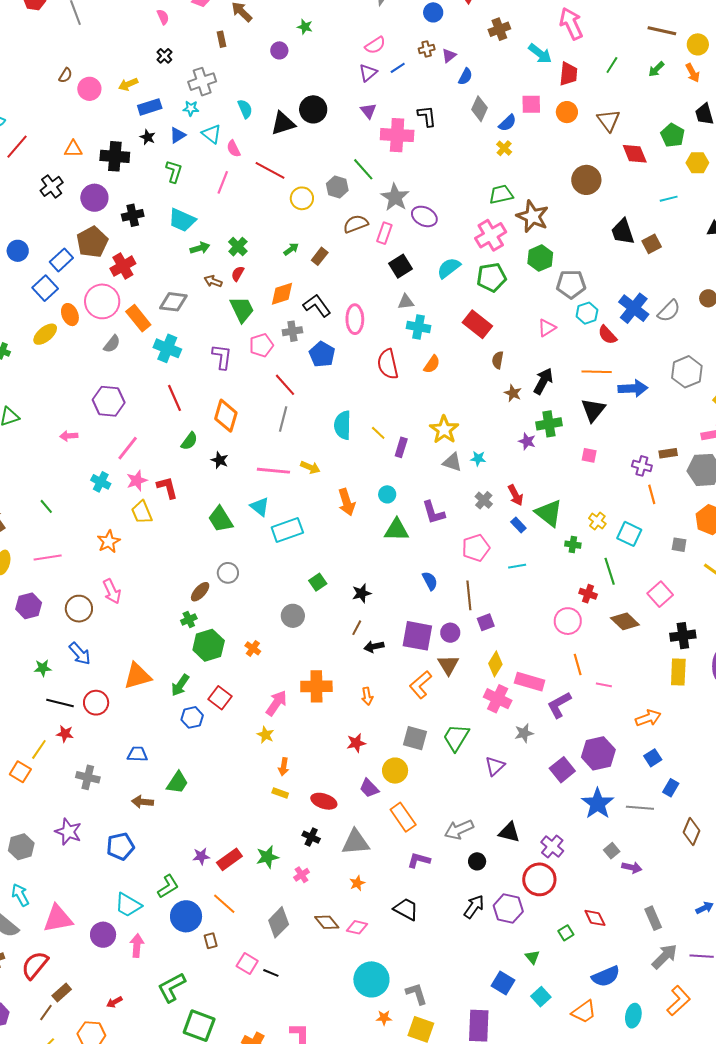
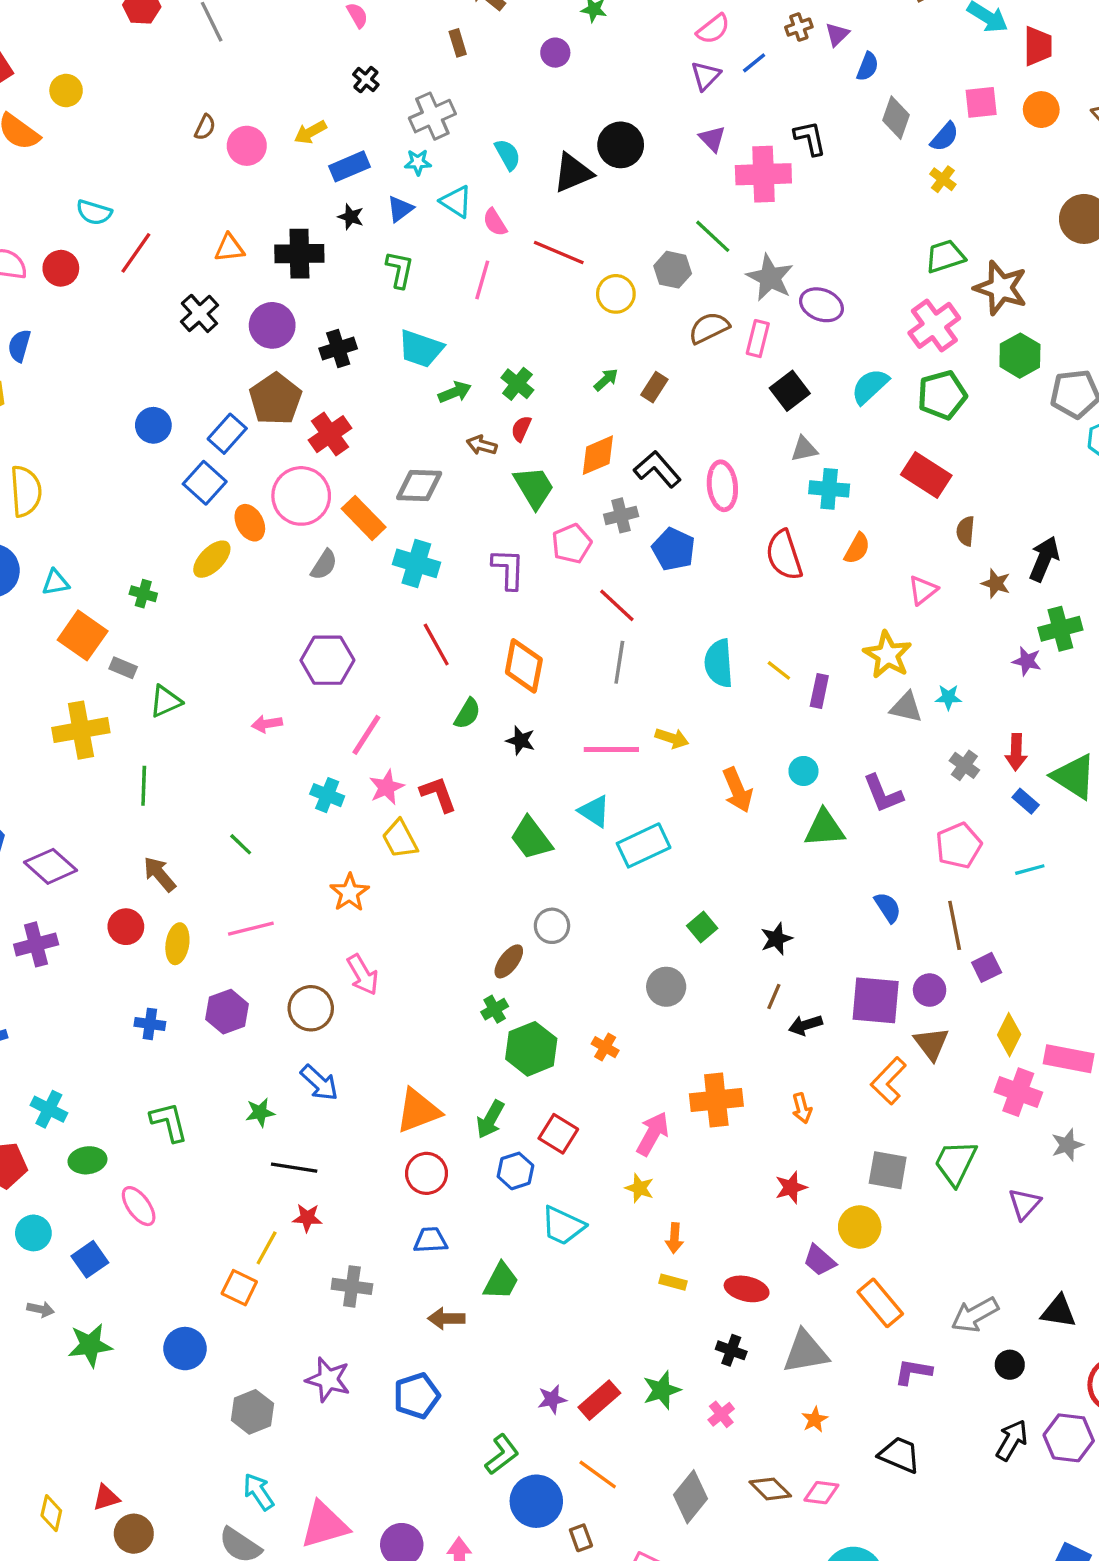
pink triangle: (547, 328) -> (923, 590), moved
red arrow: (516, 495) -> (1016, 752), turned 35
red circle: (96, 703) -> (427, 1173), moved
cyan trapezoid: (128, 905) -> (563, 1226), moved

